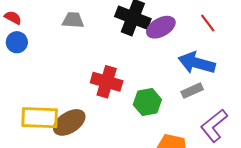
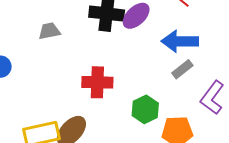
green hexagon: (147, 102) -> (145, 109), moved

